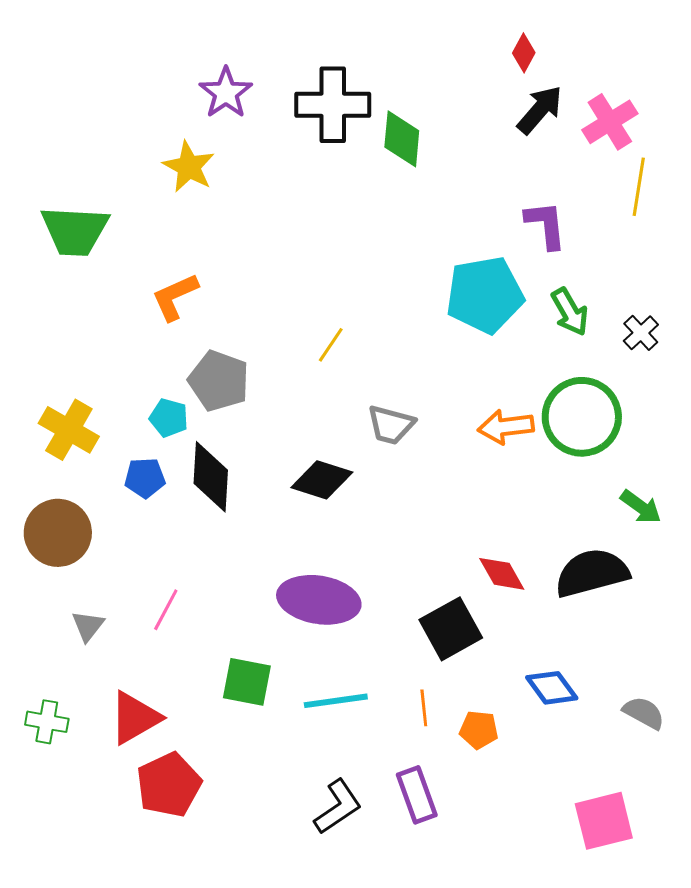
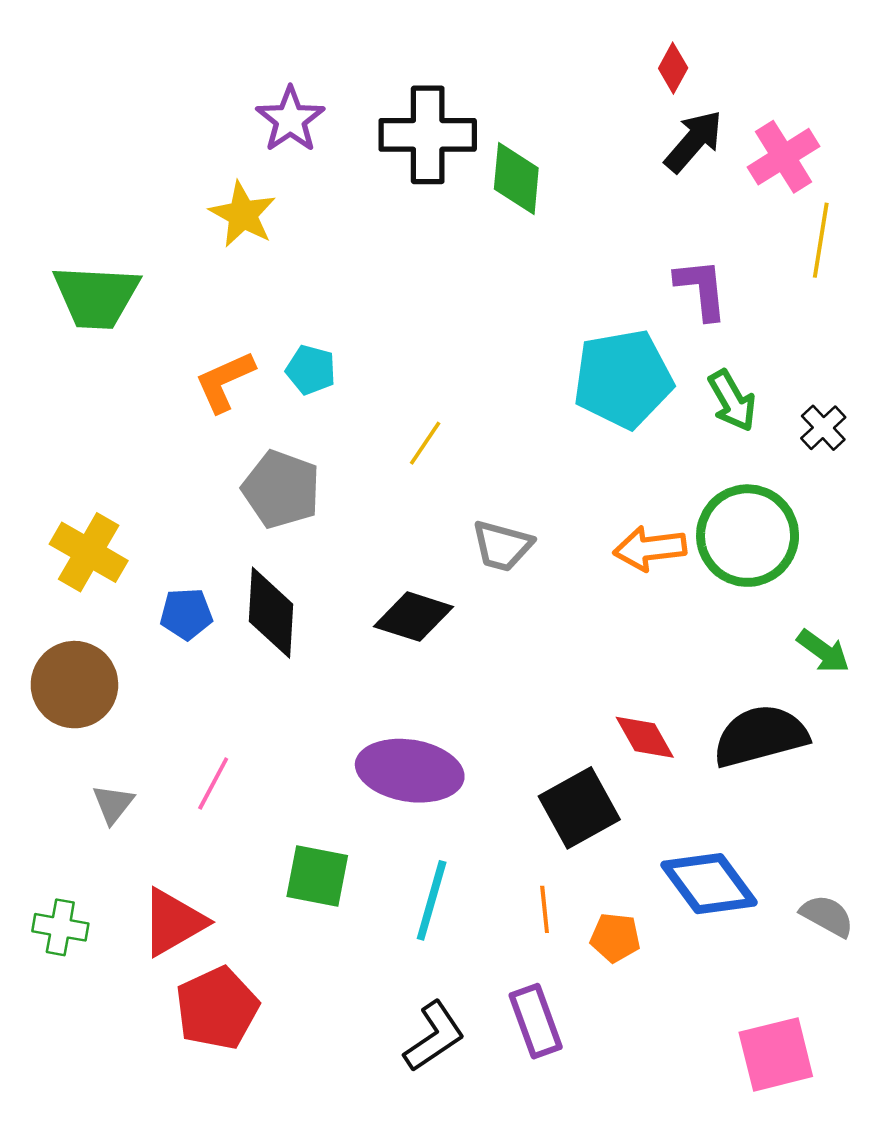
cyan pentagon: (169, 418) -> (311, 370), moved
blue diamond: (552, 688) -> (709, 884), size x1.4
cyan line: (336, 701) -> (432, 900), turned -66

